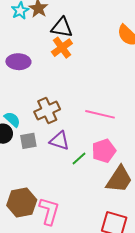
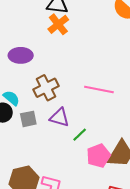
purple ellipse: (18, 62) -> (21, 55), moved
pink pentagon: (104, 151) -> (98, 156), moved

